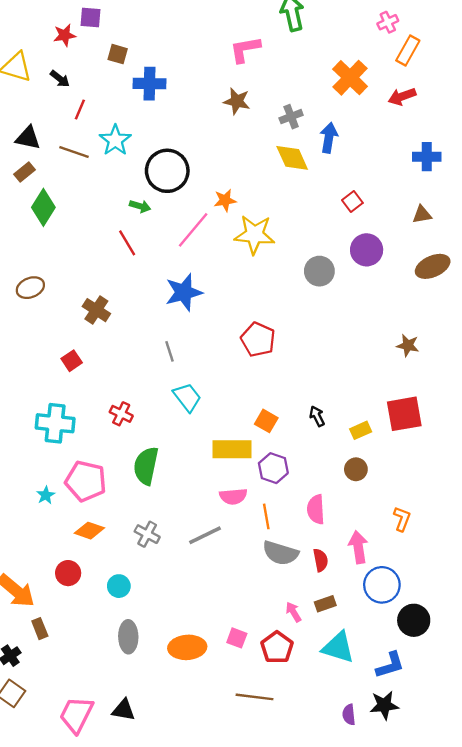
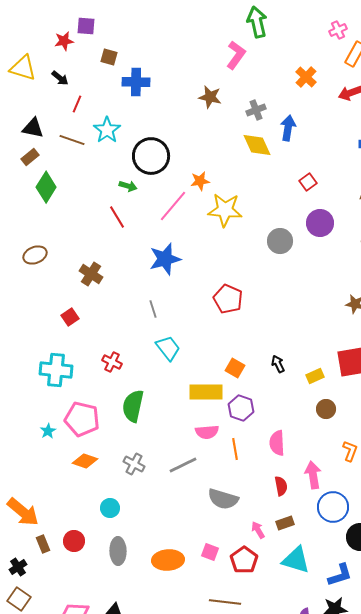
pink L-shape: (245, 49) -> (236, 55), moved, turned 136
orange cross: (350, 78) -> (306, 77), size x0.7
brown circle: (356, 469) -> (326, 409), moved
gray semicircle: (280, 553) -> (223, 499), moved
red circle: (68, 573) -> (74, 541), moved

